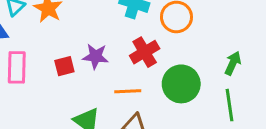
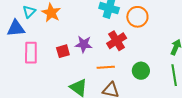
green circle: (181, 84) -> (141, 71), moved, size x0.7

